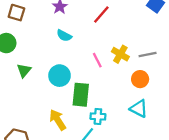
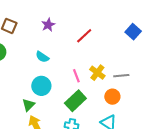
cyan semicircle: (64, 36) -> (42, 57), moved
green triangle: (24, 70) -> (28, 105), moved
green rectangle: (81, 95) -> (75, 101), moved, turned 35

